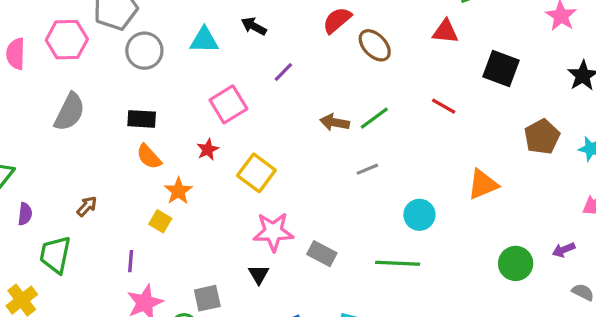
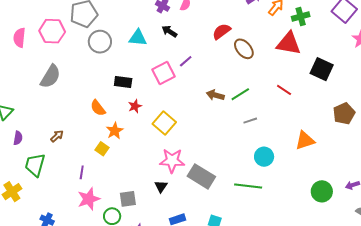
red triangle: (445, 32) -> (289, 43), size x1.5
pink square: (228, 104) -> (163, 73), moved
black rectangle: (142, 119) -> (123, 82), moved
gray line: (367, 169) -> (250, 121), moved
gray rectangle: (322, 254) -> (201, 176), size x1.5

